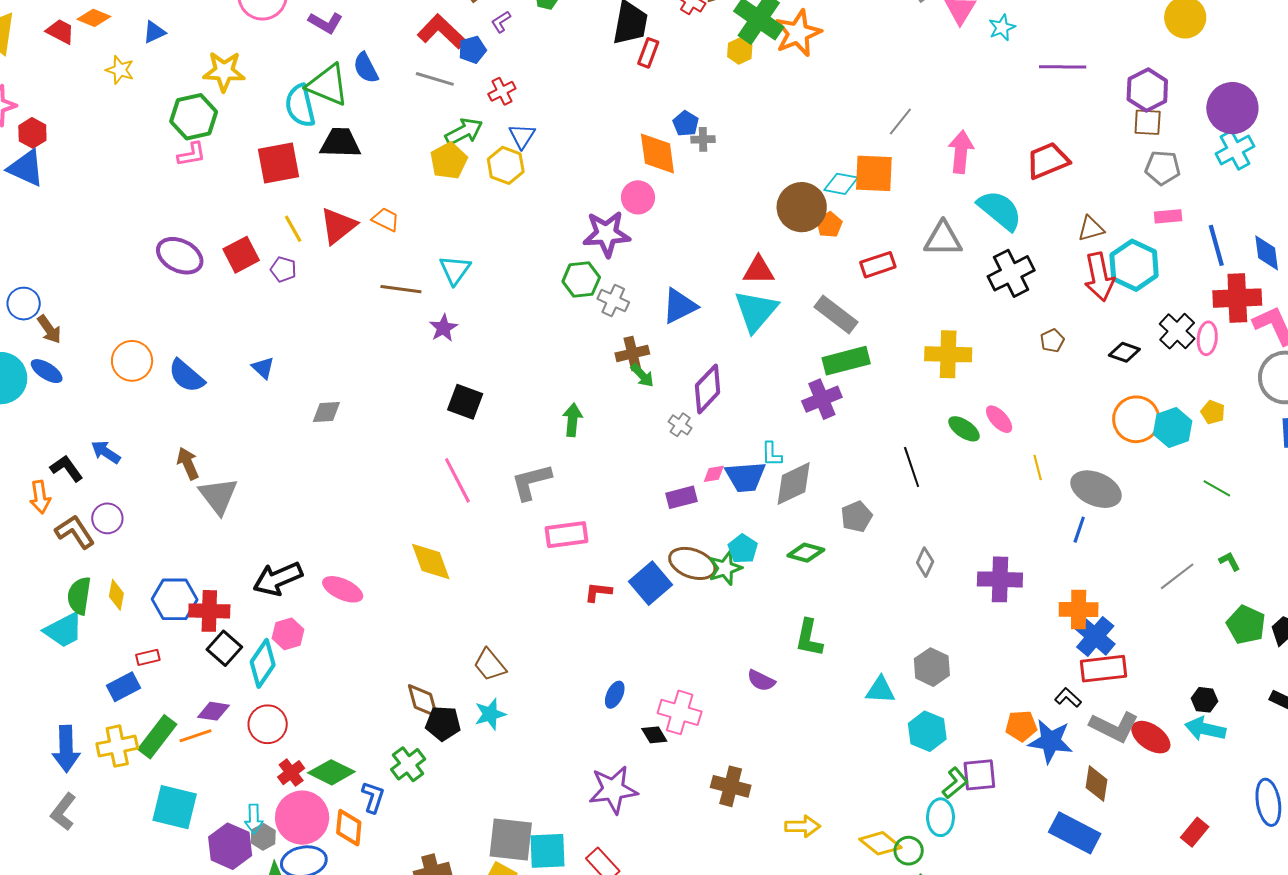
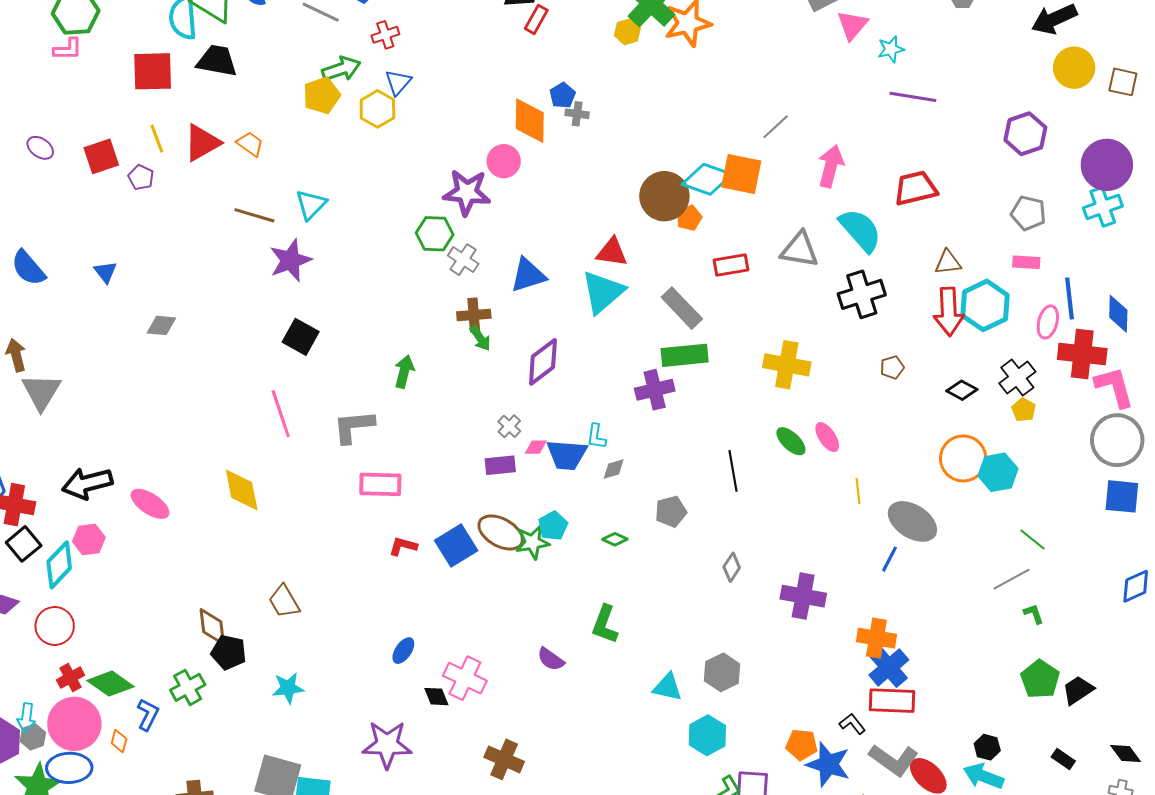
purple line: (1063, 67) -> (913, 97), moved
brown square: (1148, 122) -> (1123, 82), moved
cyan diamond: (841, 184) -> (707, 179), size x1.4
purple ellipse: (180, 256) -> (40, 148), size x0.6
purple star: (443, 328) -> (290, 260), size x1.5
pink ellipse: (1207, 338) -> (1048, 322), moved
yellow pentagon: (1213, 412) -> (1024, 410), moved
gray cross: (680, 425) -> (509, 426), moved
gray diamond: (794, 484) -> (614, 469), size x0.5
green diamond: (806, 553) -> (615, 539), size x0.7
gray line: (1177, 576) -> (1011, 579), moved
cyan star: (490, 714) -> (288, 688), moved
orange diamond: (349, 828) -> (119, 741), size x0.6

